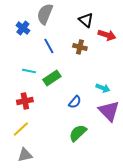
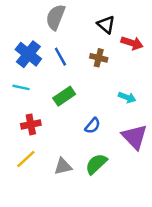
blue cross: (23, 28) -> (28, 54), moved, size x1.5
cyan line: (29, 71) -> (21, 87), moved
cyan arrow: (103, 88) -> (127, 97), moved
gray triangle: (25, 155) -> (63, 166), moved

